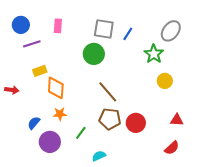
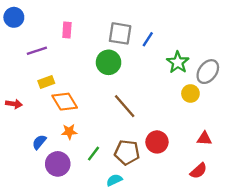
blue circle: (21, 25) -> (14, 17), moved
gray ellipse: (171, 31) -> (208, 72), moved
orange diamond: (56, 88) -> (65, 102), turned -35
brown pentagon: (110, 119) -> (127, 152), moved

